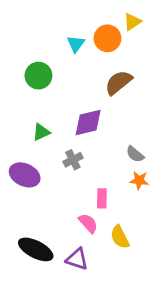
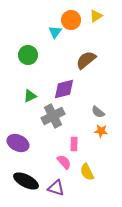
orange circle: (107, 38) -> (71, 20), moved
gray cross: (73, 160) -> (53, 116), size x1.6
purple ellipse: (25, 175) -> (18, 143), moved

